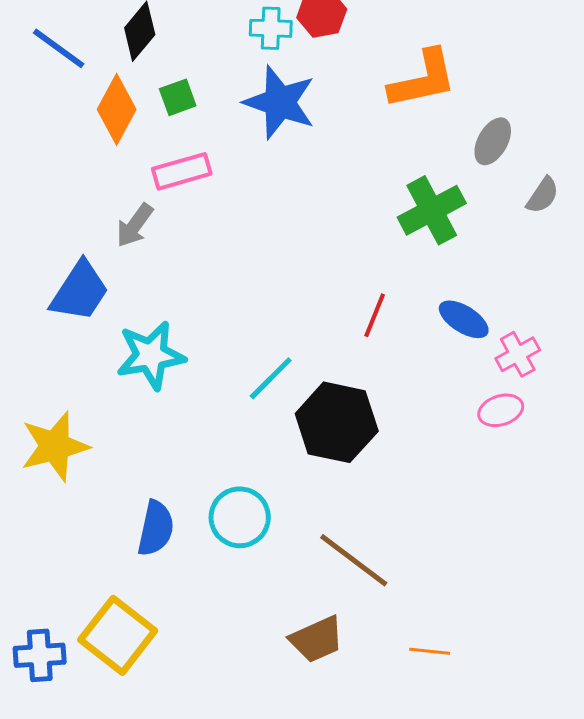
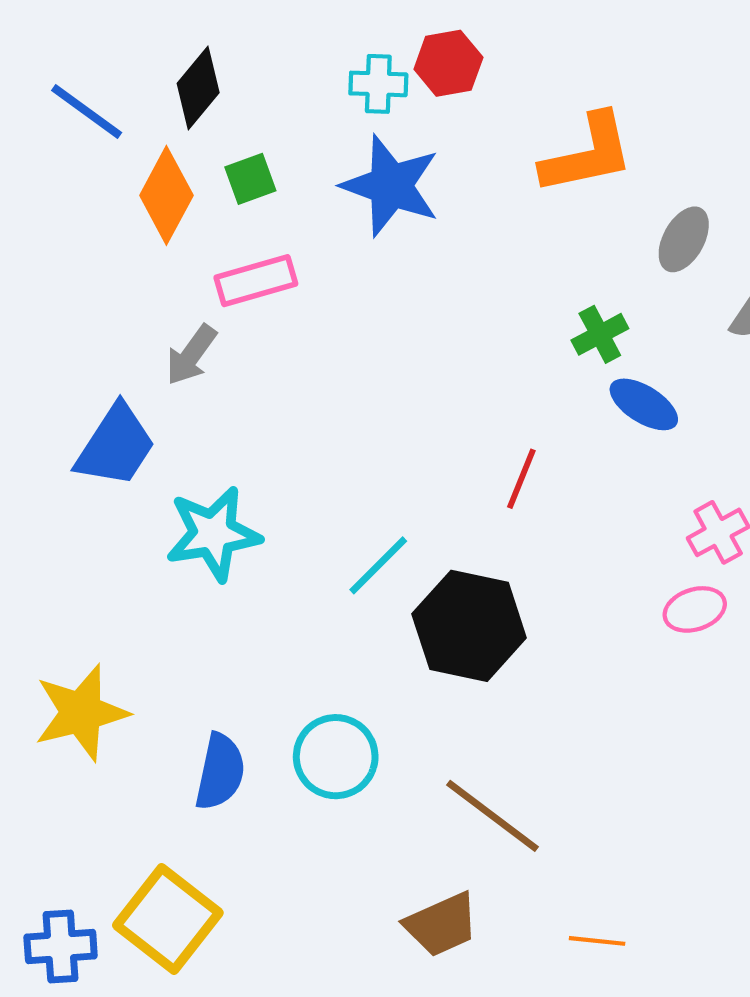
green cross: (432, 210) -> (600, 334), size x0.6
blue ellipse: (464, 319) -> (644, 404), moved
yellow star: (55, 446) -> (81, 713), moved

